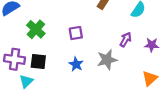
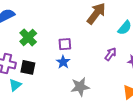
gray star: (107, 60) -> (80, 87), moved
blue star: (76, 64) -> (63, 62), moved

